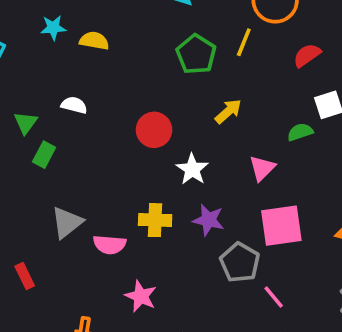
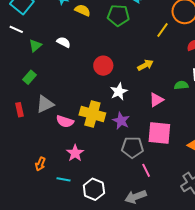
green pentagon: (196, 54) -> (118, 15), moved, turned 30
green rectangle: (44, 155) -> (29, 77), moved
yellow cross: (155, 220) -> (92, 114), size x1.4
gray pentagon: (240, 262) -> (132, 147), turned 30
red rectangle: (25, 276) -> (20, 110), moved

